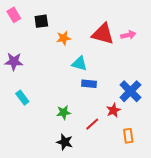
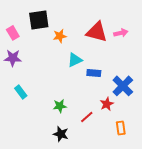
pink rectangle: (14, 15) -> (13, 33), moved
black square: (41, 21) -> (39, 20), size x1.5
cyan triangle: (80, 64) -> (75, 60), turned -42
blue rectangle: (89, 84) -> (94, 73), moved

